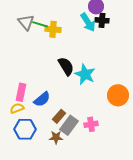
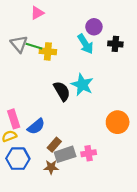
black cross: (102, 20) -> (115, 44), moved
cyan star: (85, 74) -> (82, 85), moved
pink rectangle: (21, 92) -> (14, 119), turned -30
gray rectangle: (69, 125) -> (65, 154), turned 36

